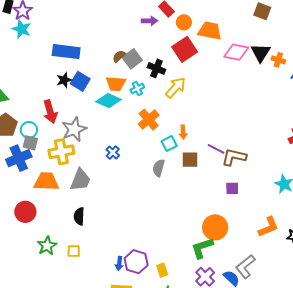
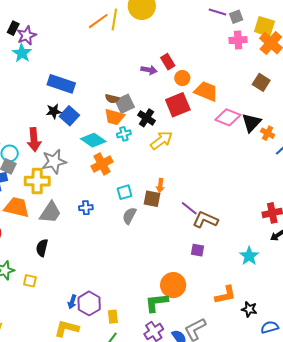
brown semicircle: (119, 56) -> (112, 99), turned -136
orange trapezoid: (116, 84) -> (114, 117), moved
orange cross: (149, 120) -> (102, 164), moved
cyan square: (169, 144) -> (125, 192), moved
blue cross: (113, 152) -> (86, 208), moved, turned 32
brown square: (190, 160) -> (152, 199), moved

